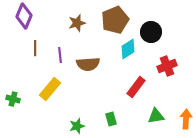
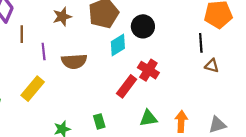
brown line: (35, 48) -> (22, 34), moved
red cross: (167, 66) -> (148, 70), moved, turned -36

